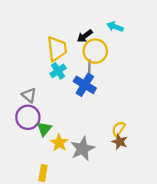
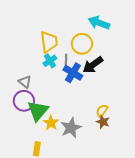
cyan arrow: (115, 27) -> (99, 23), size x1.5
black arrow: (85, 36) -> (93, 65), moved, size x1.5
gray line: (89, 67) -> (66, 61), moved
green triangle: (44, 129) -> (38, 111), size x1.6

